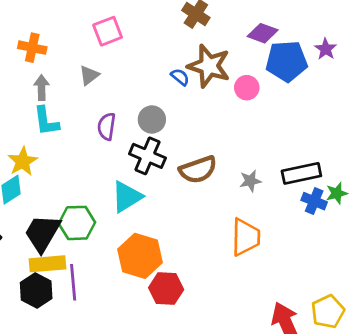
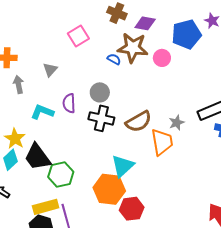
pink square: (108, 31) -> (78, 36), moved
purple diamond: (263, 33) -> (145, 23), moved
cyan L-shape: (46, 121) -> (42, 112), moved, turned 130
cyan triangle: (127, 197) -> (123, 166), moved
black trapezoid: (42, 233) -> (37, 157), moved, turned -56
orange trapezoid: (246, 237) -> (162, 142), moved

